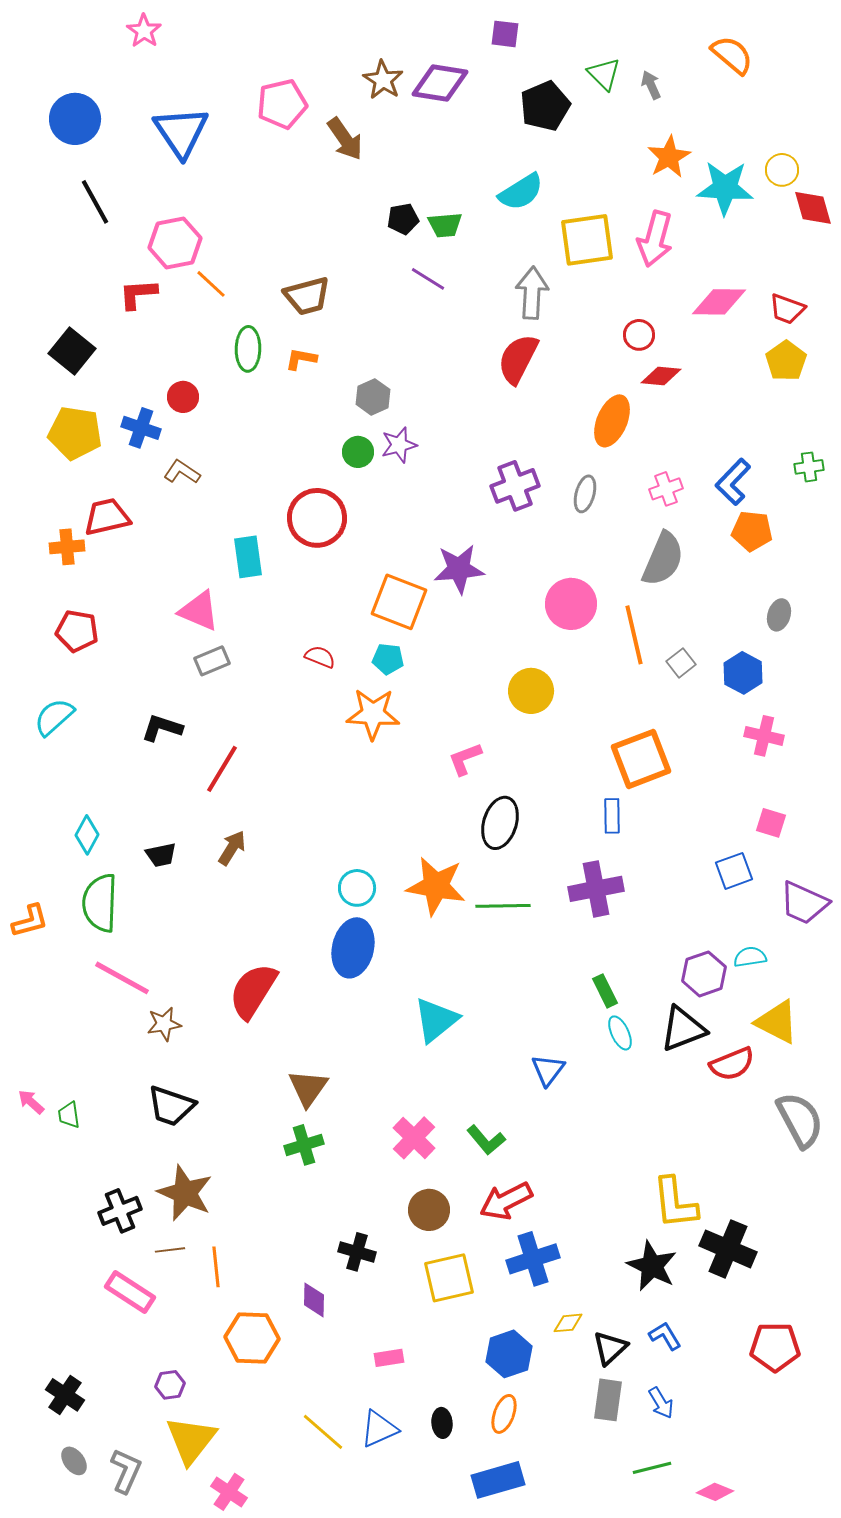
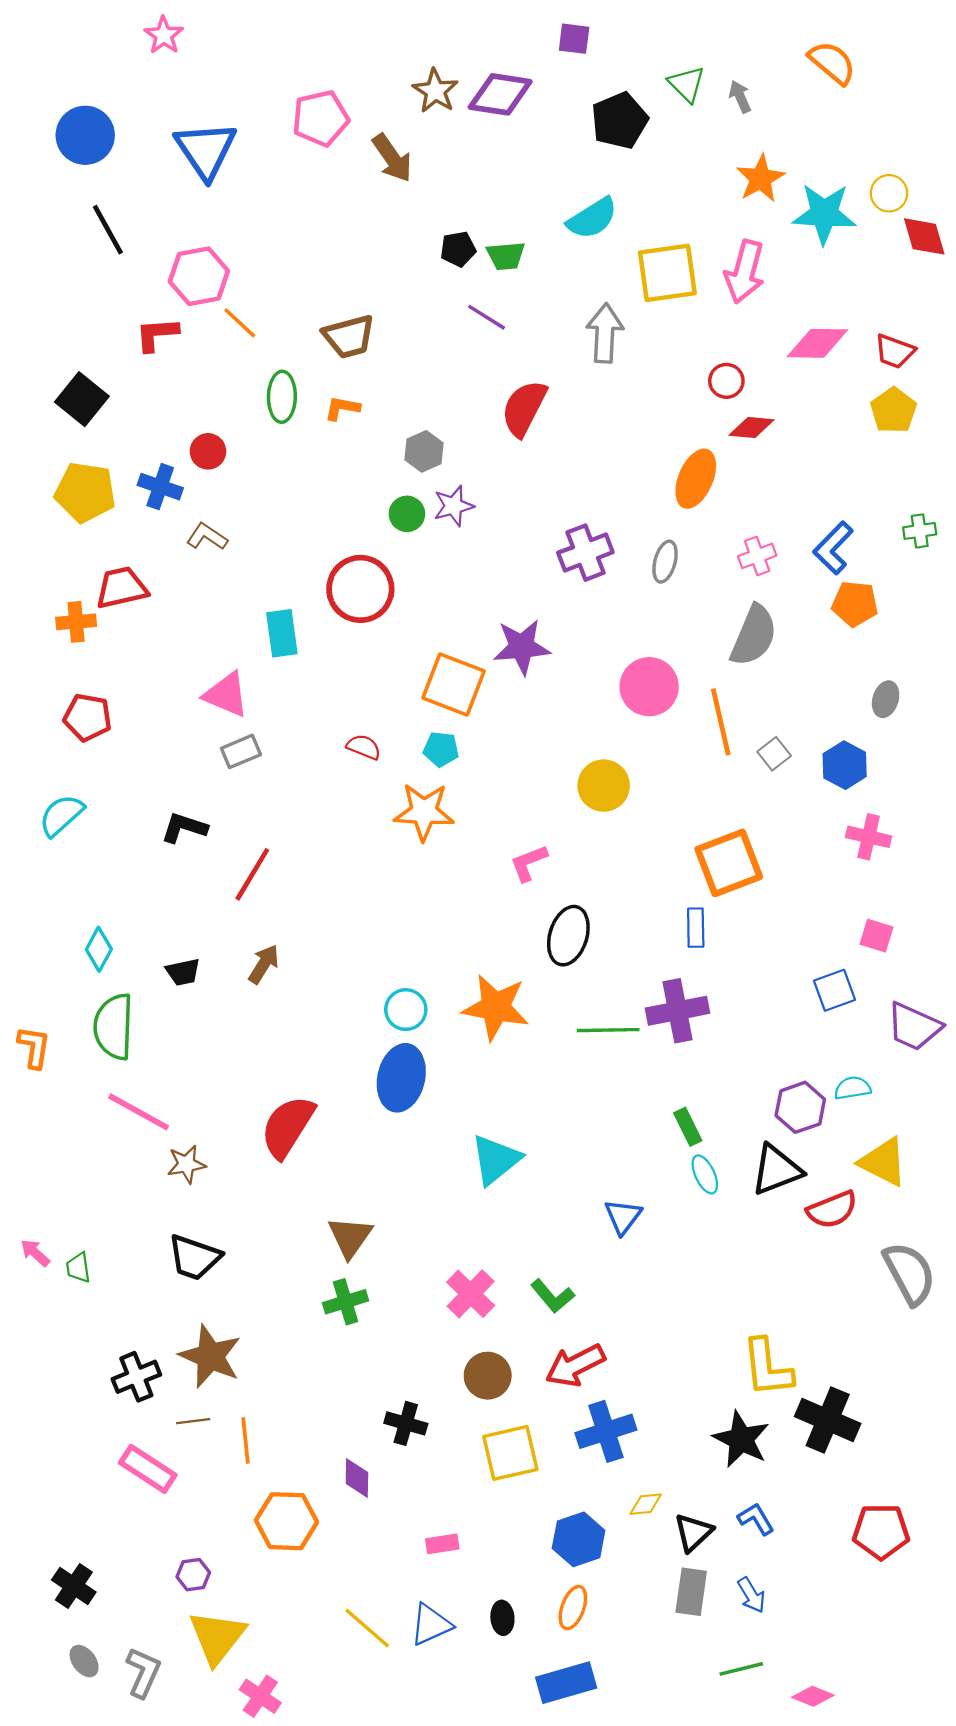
red semicircle: (518, 359) -> (524, 408), moved
green line: (503, 906) -> (608, 1030), moved
orange L-shape: (30, 921) -> (34, 1047), turned -66

